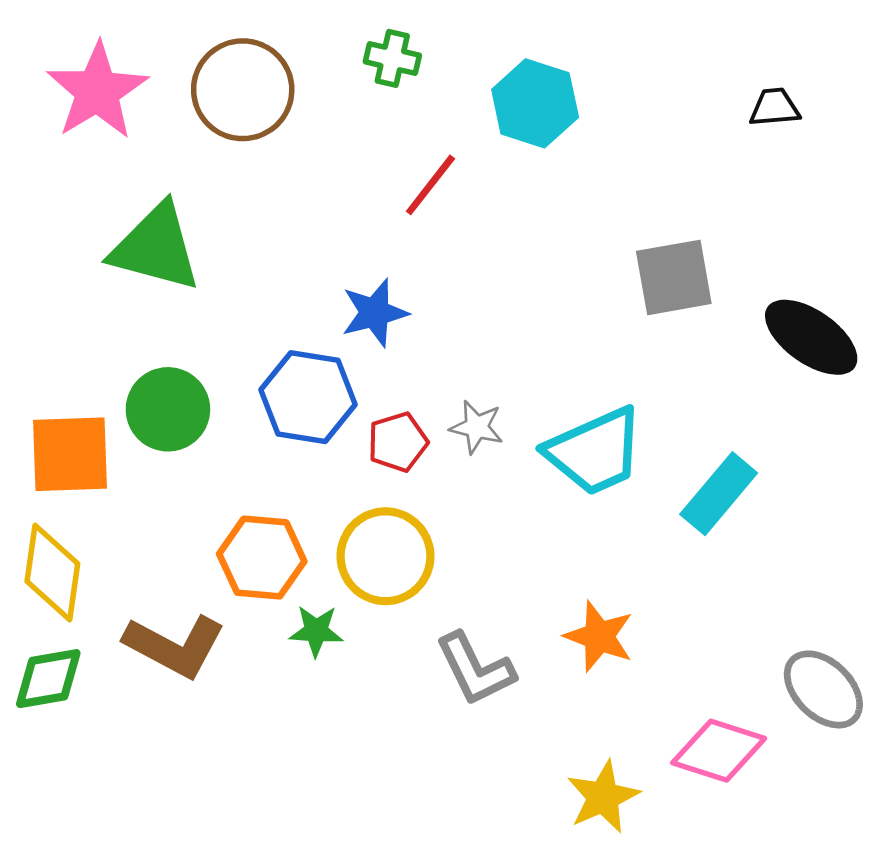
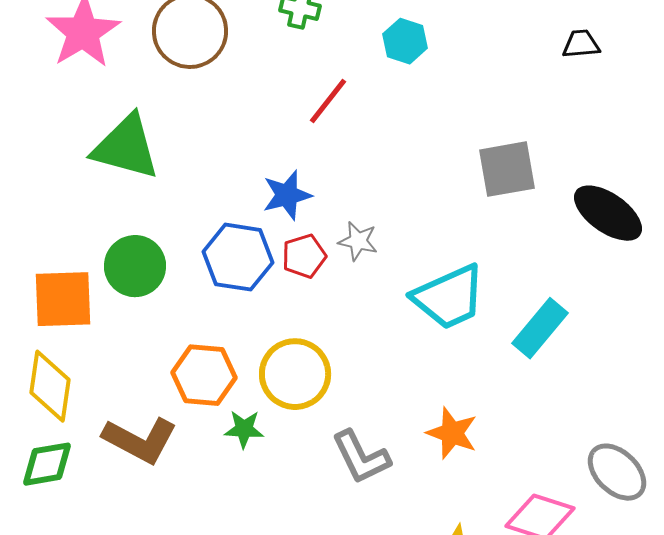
cyan hexagon: (535, 103) -> (405, 41), size x0.7
gray star: (477, 427) -> (358, 241), moved
red pentagon: (398, 442) -> (304, 256), moved

